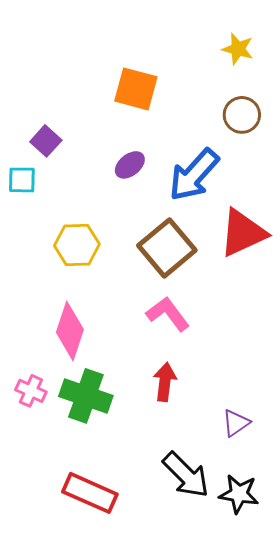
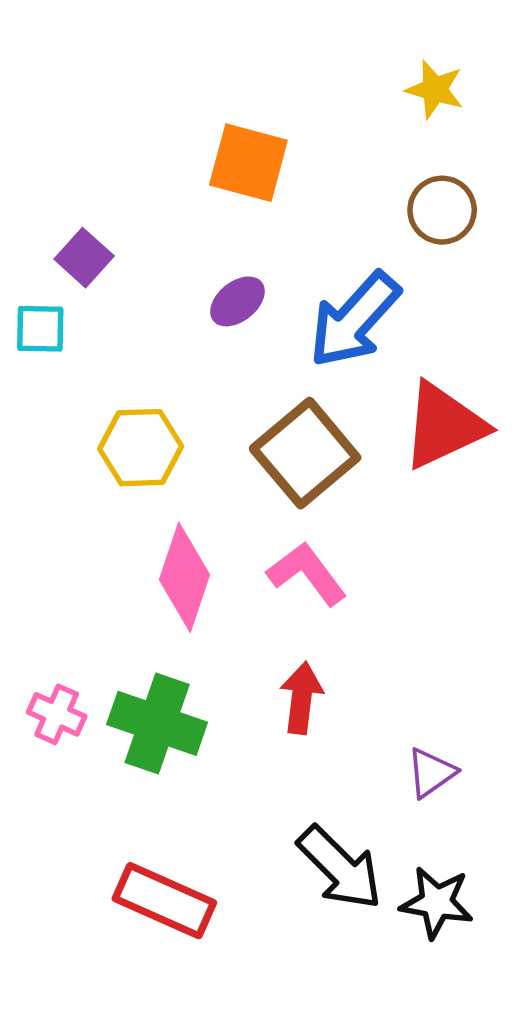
pink diamond: (70, 331) -> (184, 577), moved

